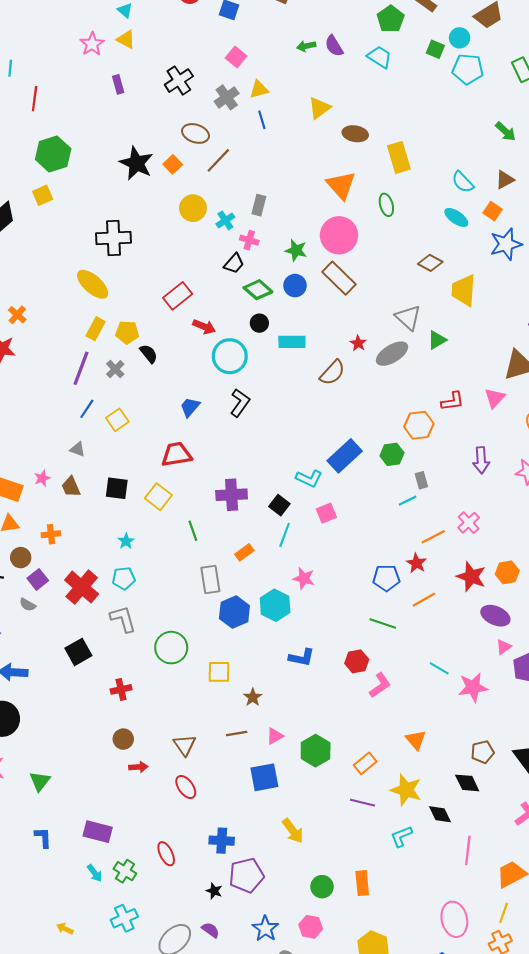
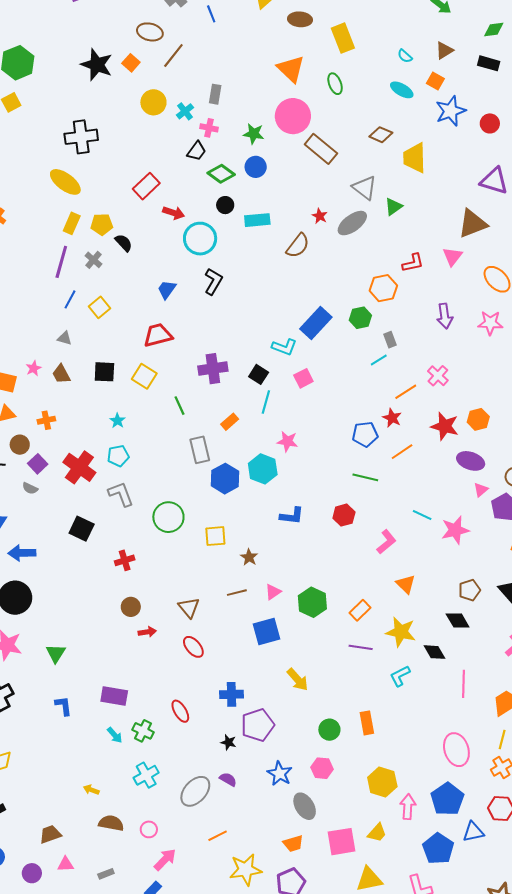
cyan semicircle: (463, 182) -> (405, 56), size x0.7
brown rectangle: (339, 278) -> (321, 149), moved
black square: (78, 652) -> (82, 529), turned -30
pink L-shape: (380, 685) -> (386, 542), moved

